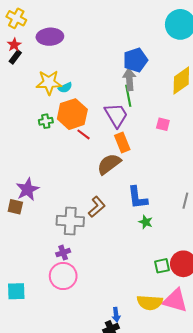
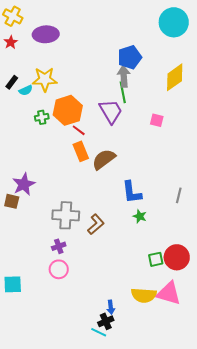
black rectangle: (15, 57) -> (12, 82), moved
cyan semicircle: (65, 88) -> (26, 90), moved
orange rectangle: (122, 143) -> (81, 151), moved
brown L-shape: (97, 207) -> (96, 224), moved
pink circle: (63, 276) -> (59, 269), size x0.7

